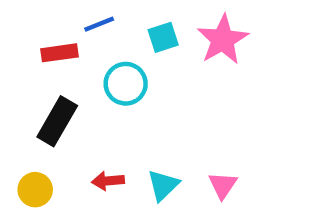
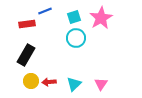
cyan circle: (126, 84) -> (76, 38), moved
yellow circle: (35, 190) -> (31, 81), moved

